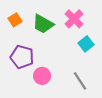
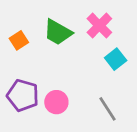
orange square: (15, 20) -> (19, 40), moved
purple pentagon: (22, 57) -> (23, 95), moved

